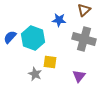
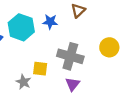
cyan hexagon: (33, 38) -> (21, 27), moved
gray cross: (84, 39) -> (70, 56), moved

